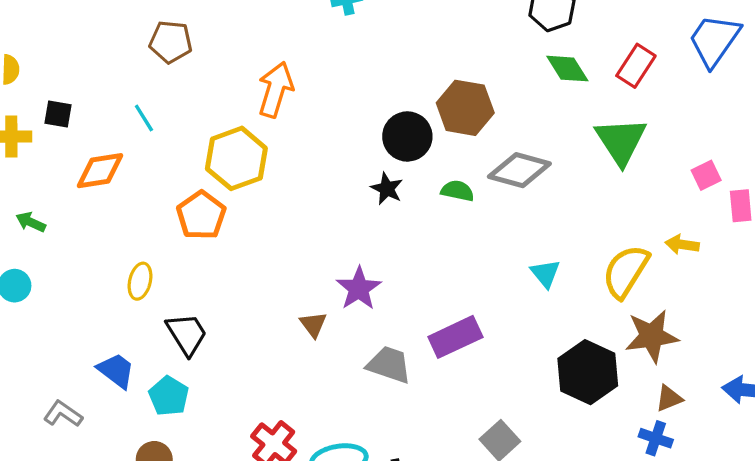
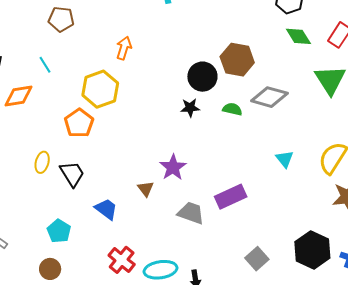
orange arrow: (276, 90) -> (124, 48), size x0.7
black star: (387, 189) -> (190, 108), turned -30
black trapezoid: (187, 334) -> (72, 174), moved
blue trapezoid: (116, 371) -> (106, 209), moved
black hexagon: (588, 372) -> (312, 250), moved

